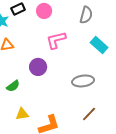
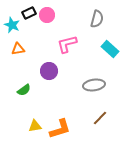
pink circle: (44, 11) -> (47, 15), moved
yellow triangle: (22, 114) -> (35, 126), moved

